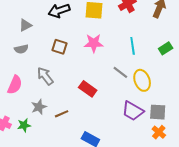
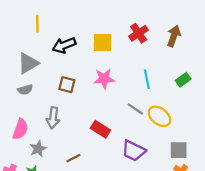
gray triangle: (25, 25) -> (28, 63), size x1.5
gray arrow: (45, 76) -> (53, 118), turned -132
yellow ellipse: (142, 80) -> (159, 116), turned -30
gray star: (39, 107) -> (38, 149), moved
purple trapezoid: (133, 111) -> (134, 151), moved

